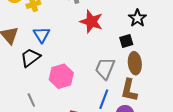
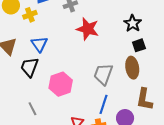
black square: (126, 41) -> (139, 45), moved
black trapezoid: (30, 58) -> (30, 67), turned -30
brown L-shape: (129, 90) -> (144, 99), moved

